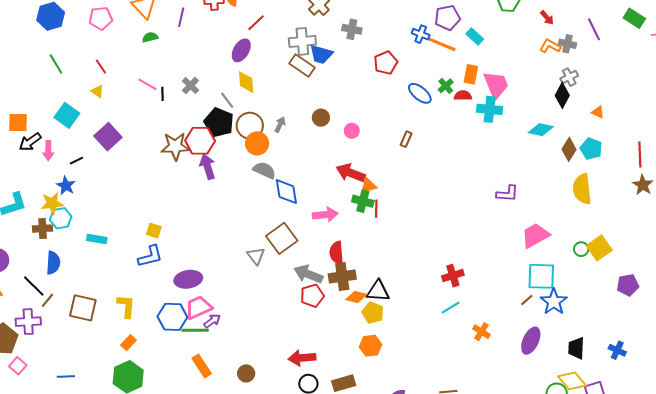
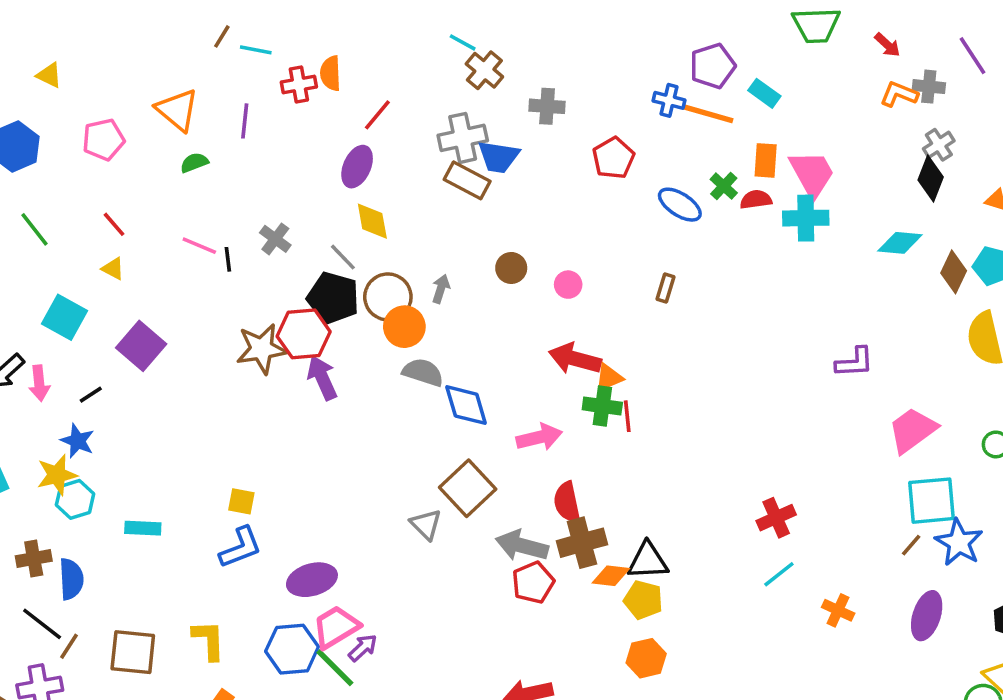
brown cross: (43, 229) -> (34, 558), moved
green line: (195, 330) -> (335, 668), turned 52

